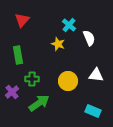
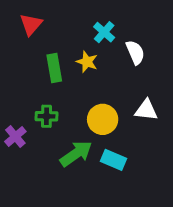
green rectangle: (18, 55) -> (54, 68), moved
green arrow: (39, 103) -> (76, 154), moved
cyan rectangle: (93, 111) -> (113, 160), moved

